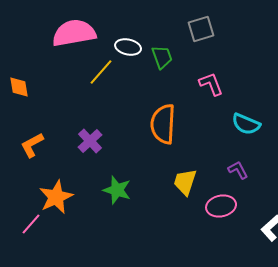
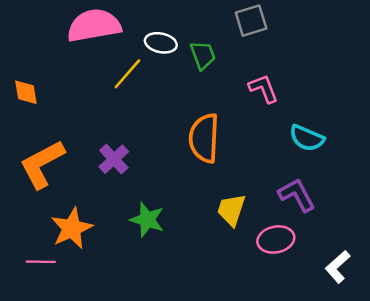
orange L-shape: (32, 145) -> (42, 164), size x1.6
purple L-shape: (238, 170) -> (297, 195), size x1.5
pink line: (31, 224) -> (41, 262), turned 50

